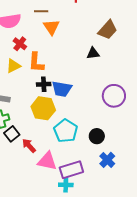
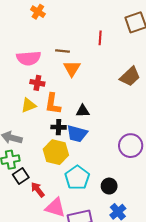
red cross: (20, 44) -> (37, 83), turned -32
black triangle: (93, 53) -> (83, 111), moved

